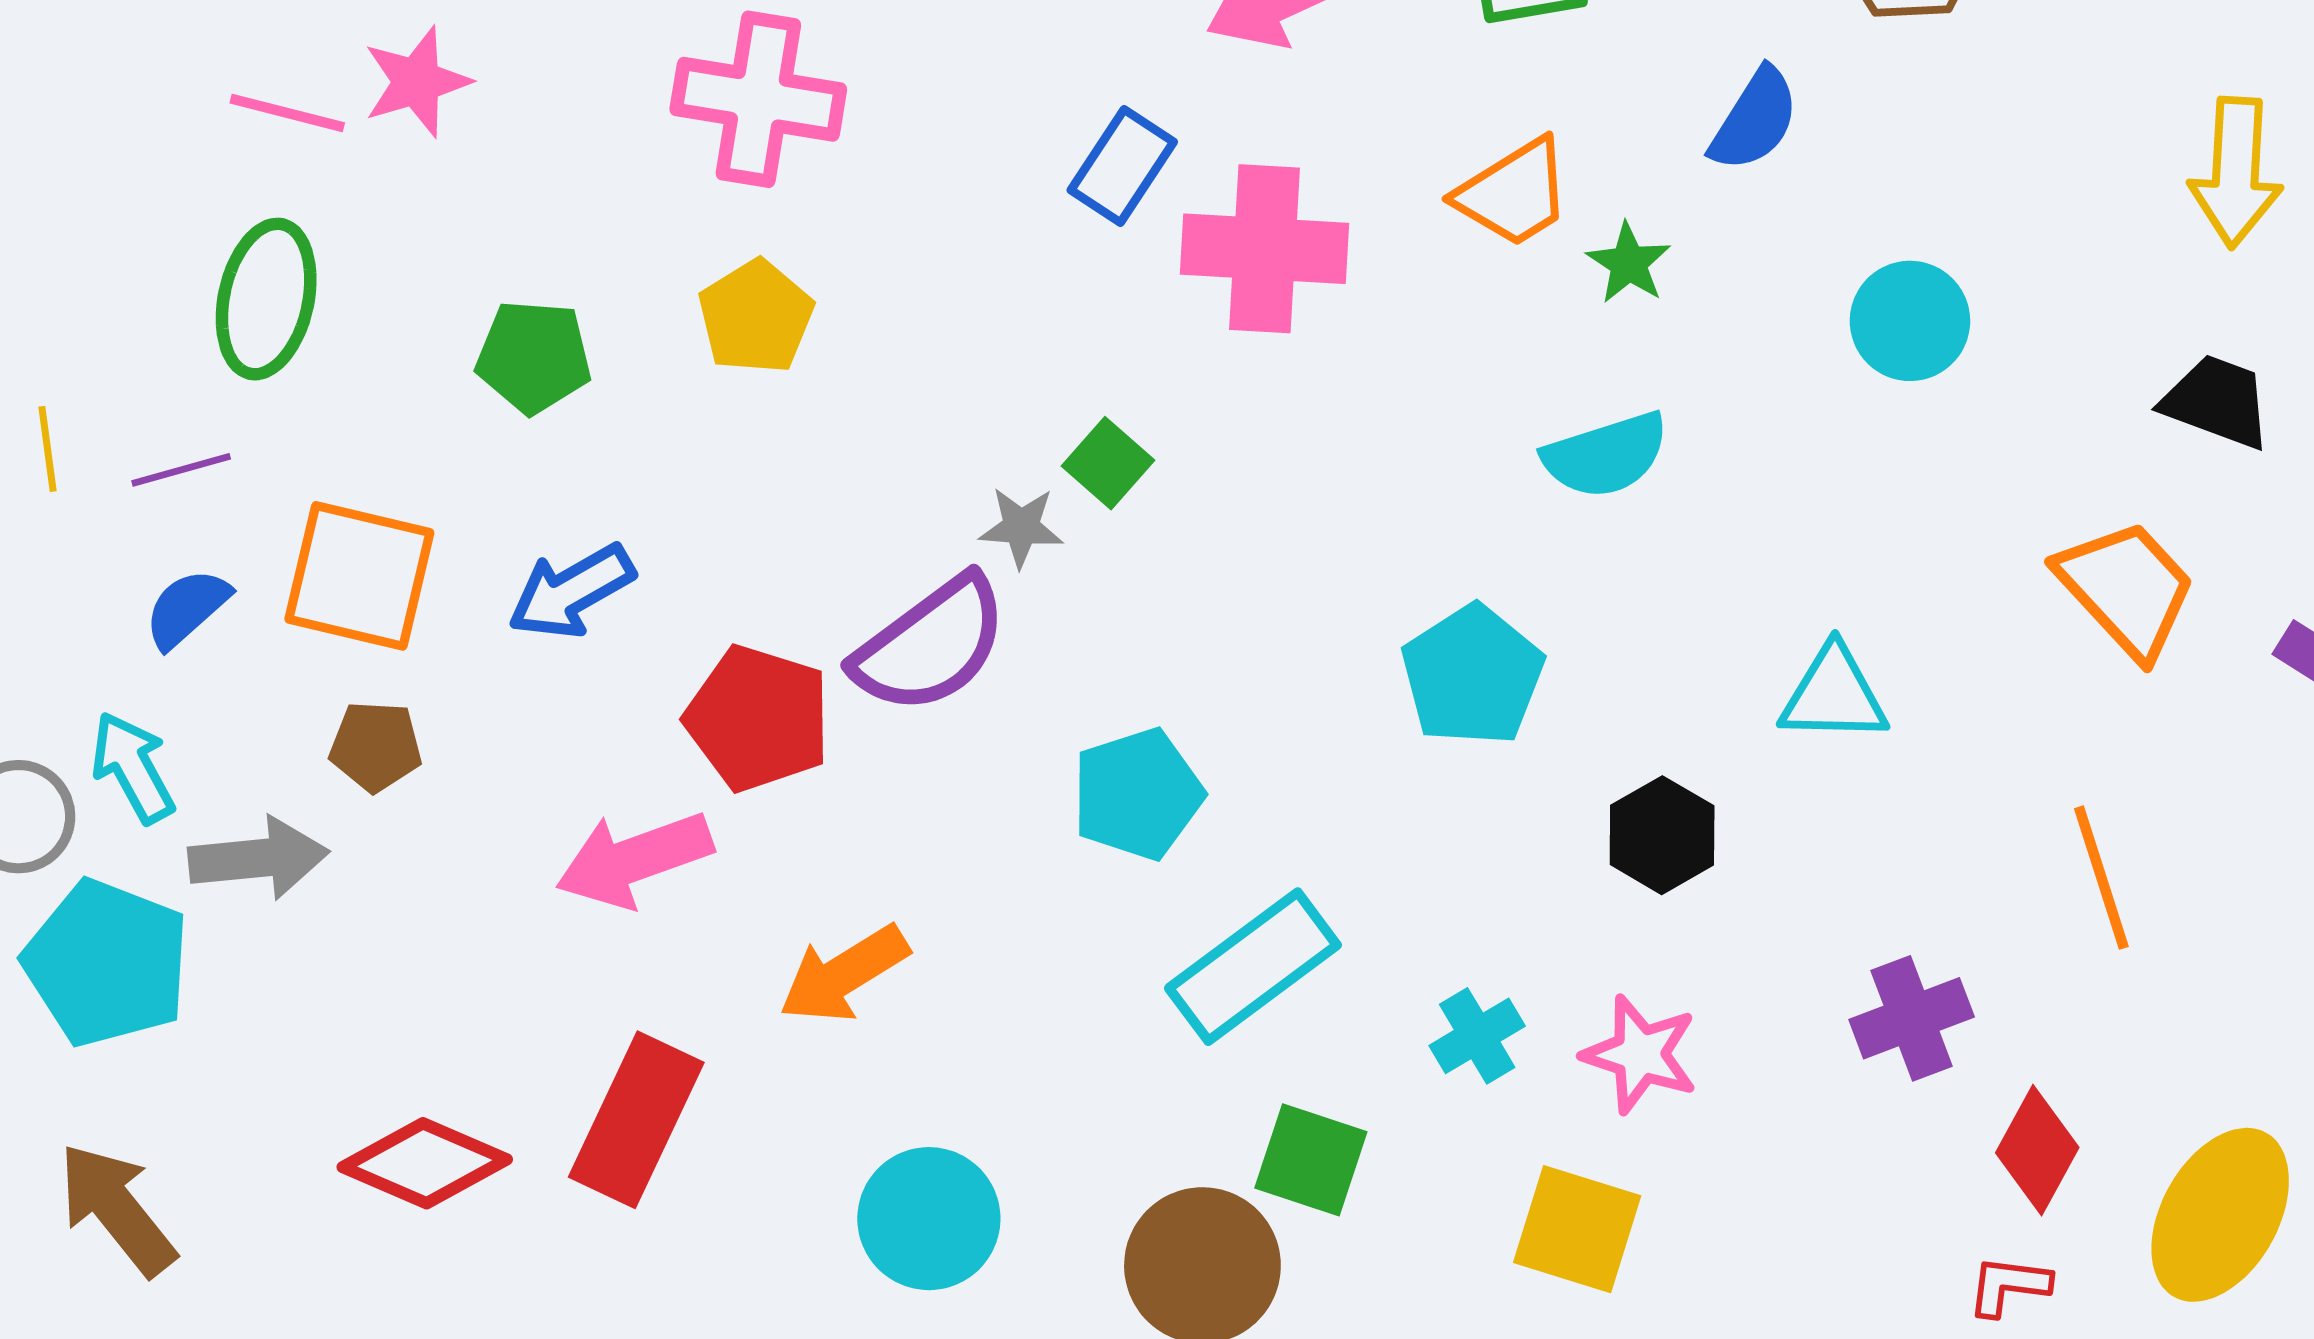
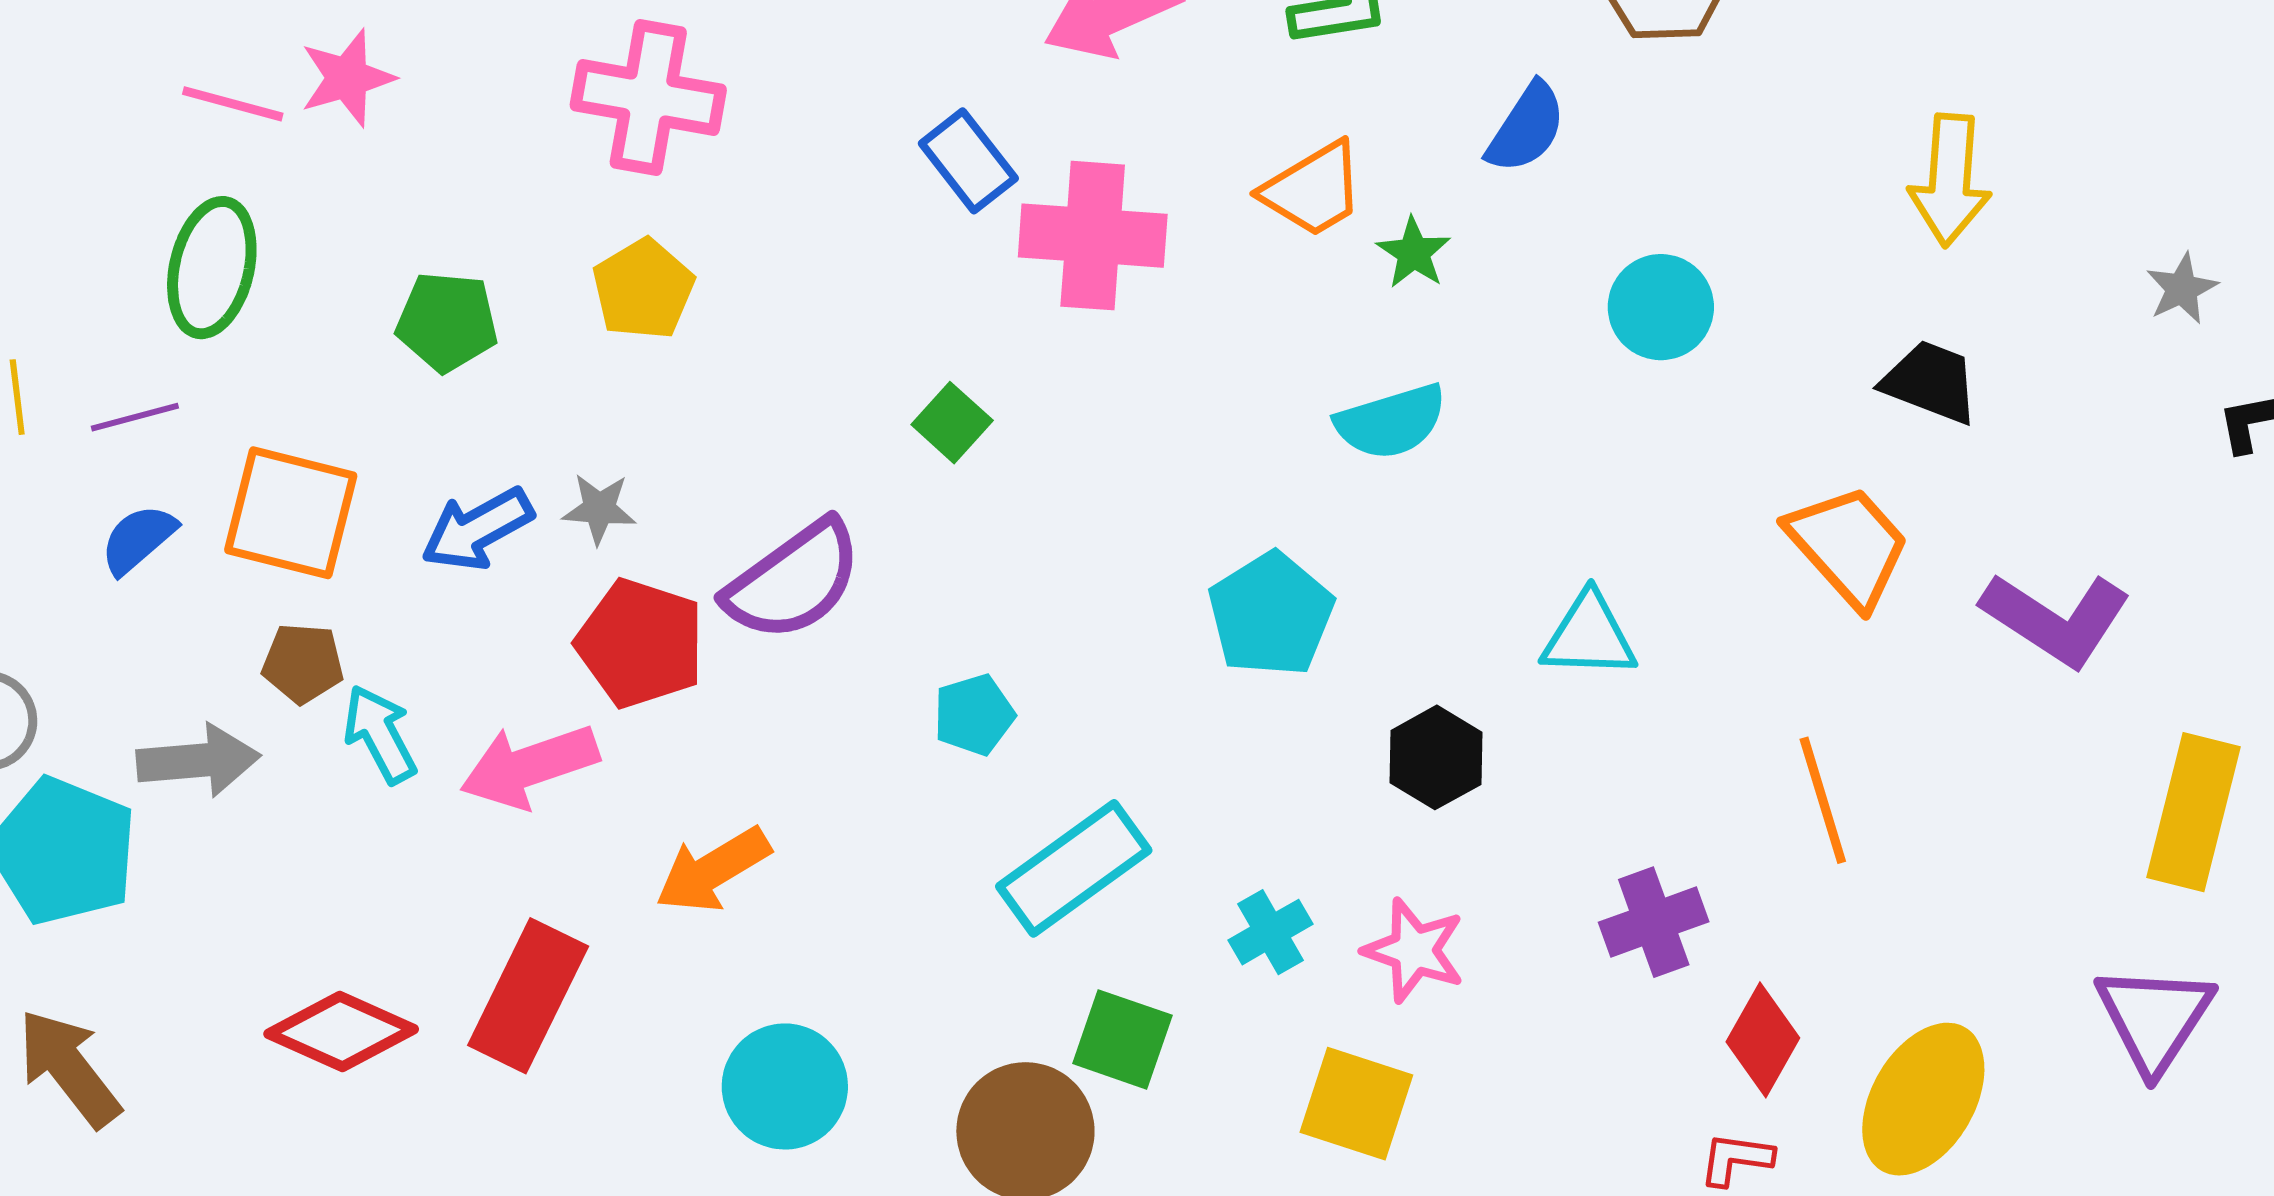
blue rectangle: (1122, 166) -> (968, 161), turned -72
gray star: (1021, 527) -> (599, 509), moved
cyan arrow: (133, 767) -> (380, 734), moved
cyan pentagon: (1138, 794) -> (974, 715), size x0.7

